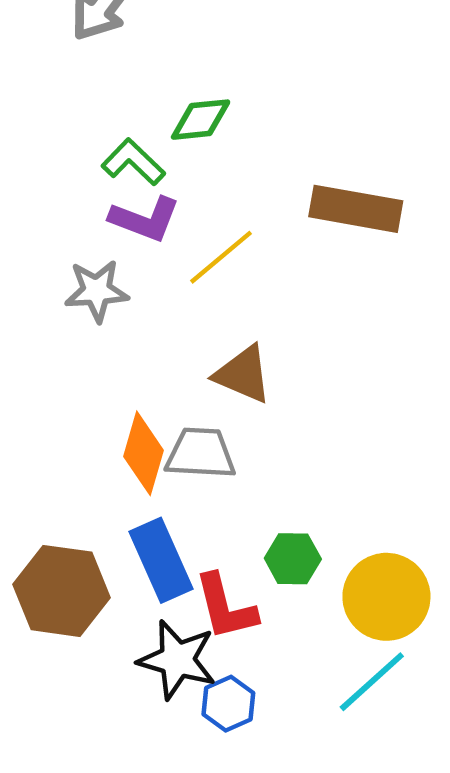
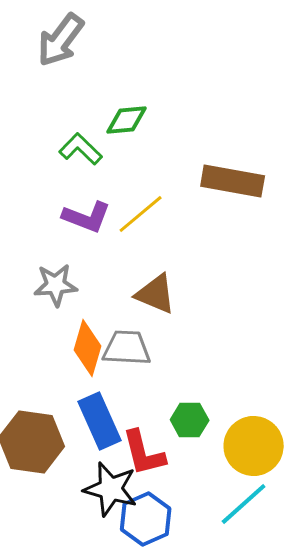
purple L-shape: (145, 219) -> (87, 217), moved
gray star: (97, 291) -> (56, 285), moved
blue hexagon: (228, 704) -> (146, 519), size x1.4

